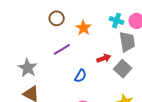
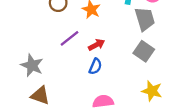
red arrow: (104, 58) -> (96, 45), moved

